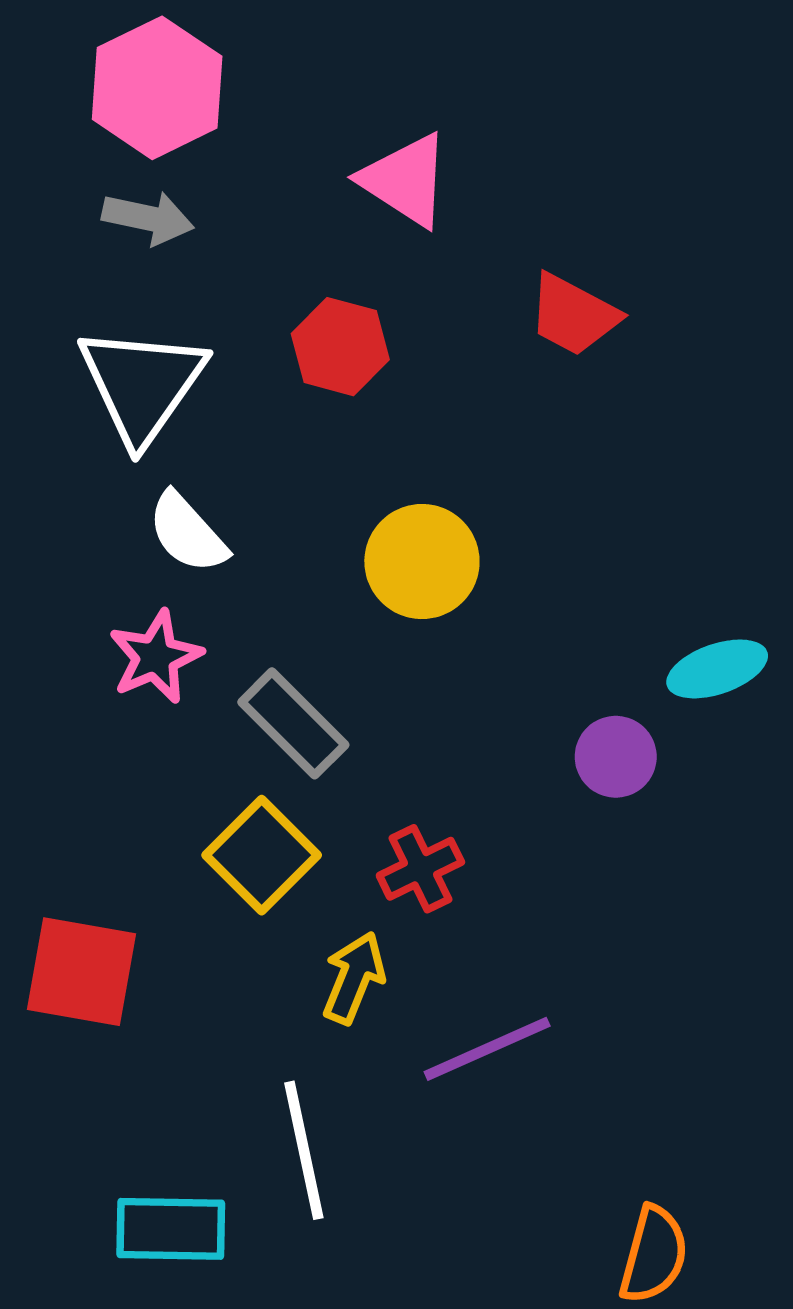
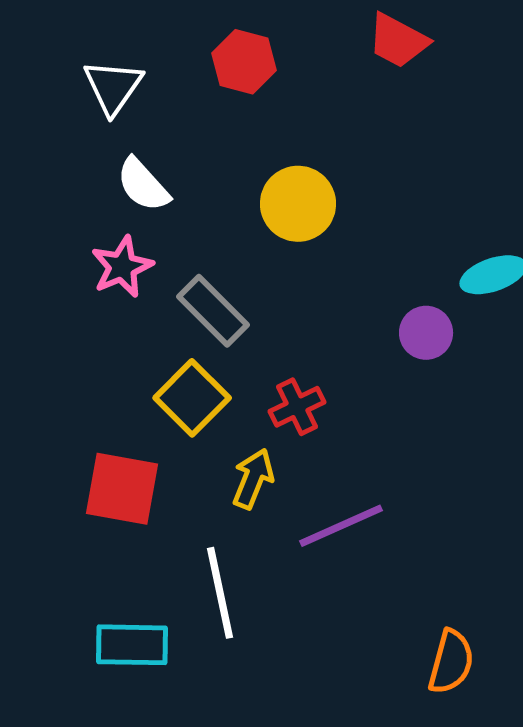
white triangle: (142, 384) -> (113, 87), size x0.7
red square: (81, 972) -> (122, 489), moved

